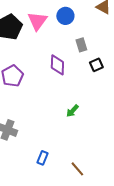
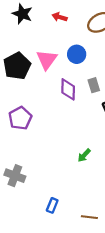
purple diamond: (57, 65) -> (68, 89), moved
brown line: (77, 169) -> (89, 217), turned -42

